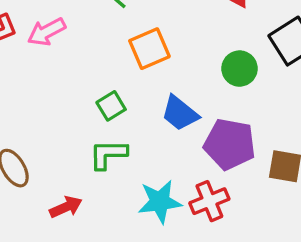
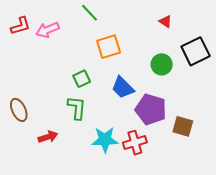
green L-shape: (108, 154) -> (77, 108), turned 90

